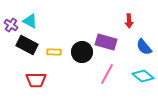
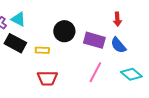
blue semicircle: (144, 47) -> (118, 45), moved
black circle: (82, 52) -> (64, 31), moved
red trapezoid: (36, 80) -> (47, 78), moved

